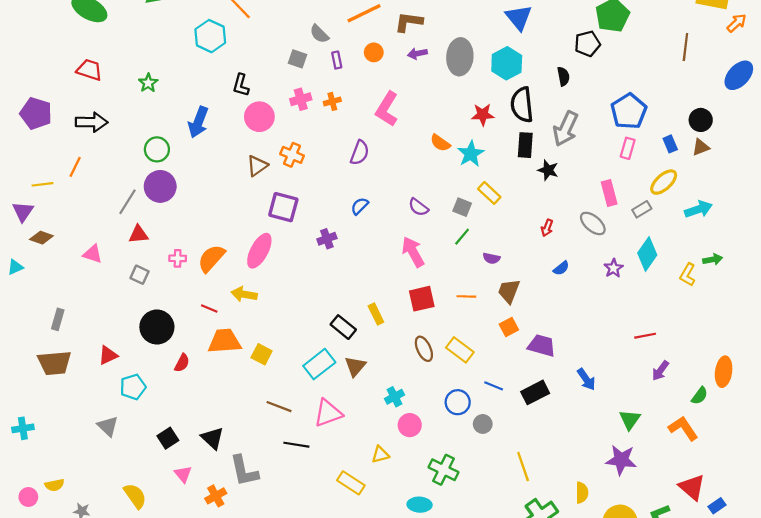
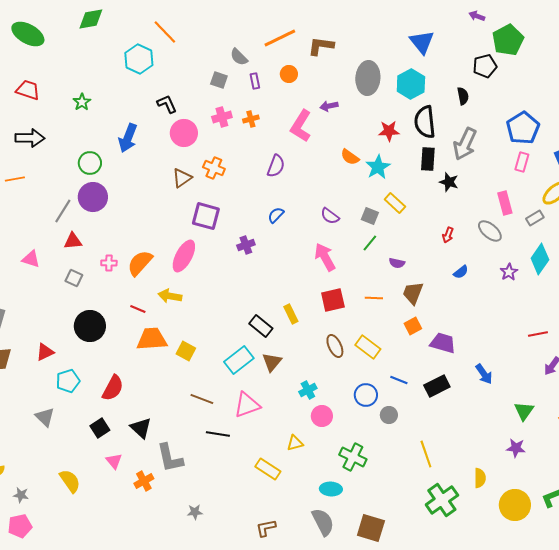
purple arrow: (417, 53) -> (329, 106), moved
black L-shape: (241, 85) -> (167, 104), turned 140
orange line: (75, 167) -> (15, 179), turned 54
red semicircle: (182, 363) -> (113, 388), moved, size x1.5
purple star: (621, 460) -> (516, 448), size x0.7

